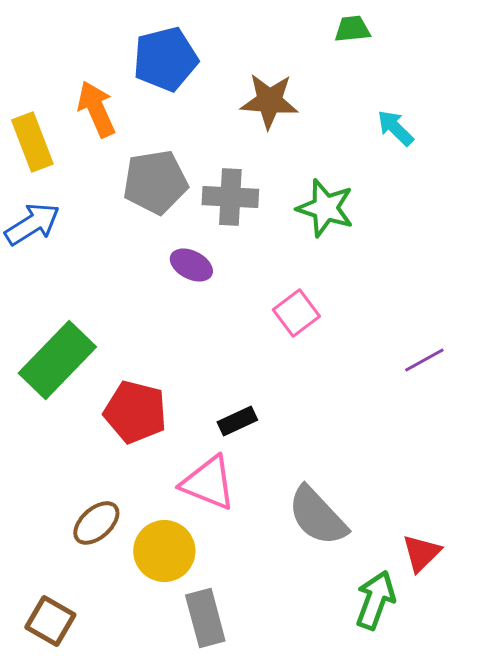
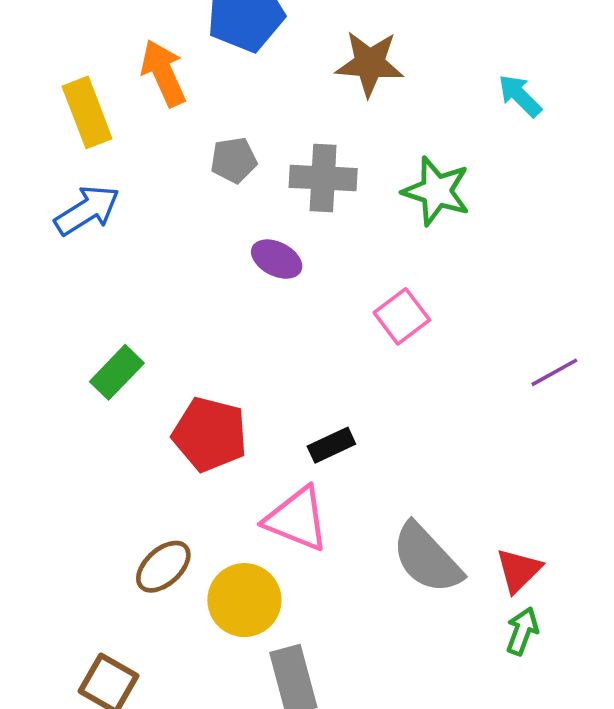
gray pentagon: (155, 182) -> (234, 160), size x0.6
green rectangle: (57, 360) -> (117, 372), size x0.6
red triangle: (421, 553) -> (519, 570), moved
green arrow: (375, 600) -> (522, 631), moved, size x0.7

